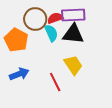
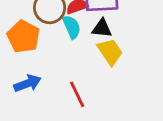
black triangle: (73, 34) -> (102, 28), size x0.7
yellow trapezoid: (73, 65) -> (110, 52), moved

